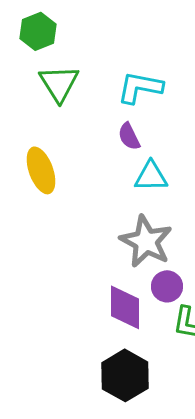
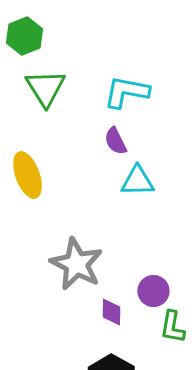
gray star: (146, 241) -> (76, 264), moved
purple diamond: (125, 307) -> (111, 312), size x0.6

